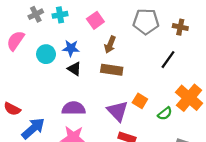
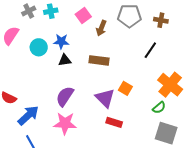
brown arrow: (110, 45) -> (101, 28), moved
black triangle: (74, 69) -> (65, 60), turned -40
purple semicircle: (74, 108) -> (65, 96), turned -55
green semicircle: (165, 114) -> (159, 108), moved

